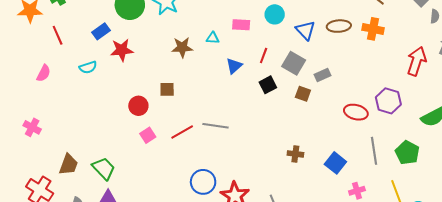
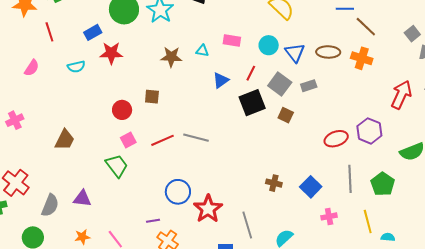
cyan circle: (275, 14) -> (269, 45), moved
gray rectangle: (323, 75) -> (309, 86), moved
black square: (268, 85) -> (252, 103), size x1.5
red ellipse: (356, 112) -> (336, 139), turned -40
pink cross: (32, 127) -> (15, 120), turned 30
brown cross: (295, 154) -> (274, 183), moved
brown trapezoid: (69, 165) -> (65, 140), moved
green trapezoid: (104, 168) -> (117, 166), moved

